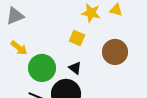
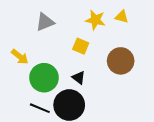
gray triangle: (15, 16) -> (45, 22), moved

